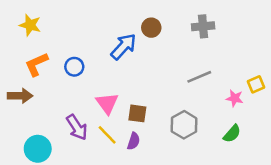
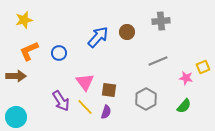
yellow star: (30, 25) -> (24, 20), turned -30
brown circle: (151, 28) -> (127, 32), moved
cyan circle: (38, 149) -> (16, 117), moved

